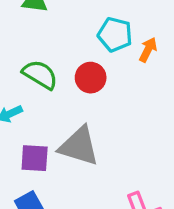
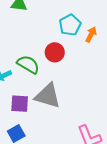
cyan pentagon: (115, 34) -> (70, 25), turned 30
green semicircle: (40, 75) -> (28, 64), moved

